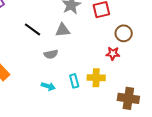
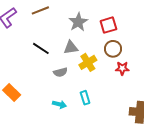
brown circle: (124, 33) -> (113, 49), moved
yellow cross: (96, 78) -> (88, 62), moved, turned -30

